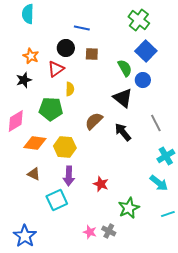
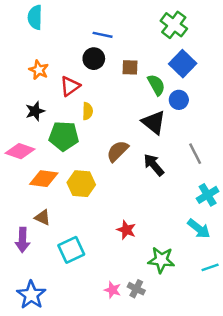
black circle: (66, 48) -> (94, 59), moved
brown square: (92, 54) -> (130, 67), moved
black star: (24, 80) -> (35, 111), moved
pink diamond: (16, 121) -> (20, 151), turned 50
purple arrow: (69, 176) -> (23, 240), moved
green star: (129, 208) -> (161, 260), turned 30

